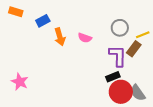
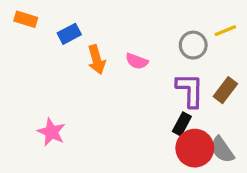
yellow line: (143, 35) -> (225, 31), moved
brown rectangle: (134, 49) -> (225, 90), moved
black rectangle: (113, 77) -> (182, 124), turned -40
pink star: (20, 82) -> (52, 132), moved

